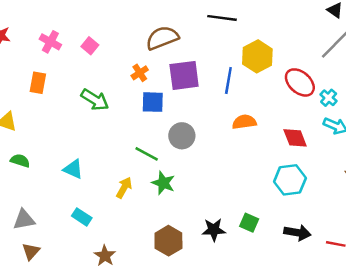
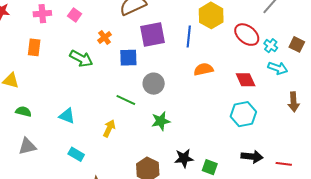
pink cross: (50, 42) -> (42, 14), turned -30
orange cross: (140, 73) -> (105, 37), moved
green star: (163, 183) -> (161, 121), moved, turned -30
gray triangle: (24, 220) -> (27, 146), moved
green square: (249, 223) -> (210, 167), moved

